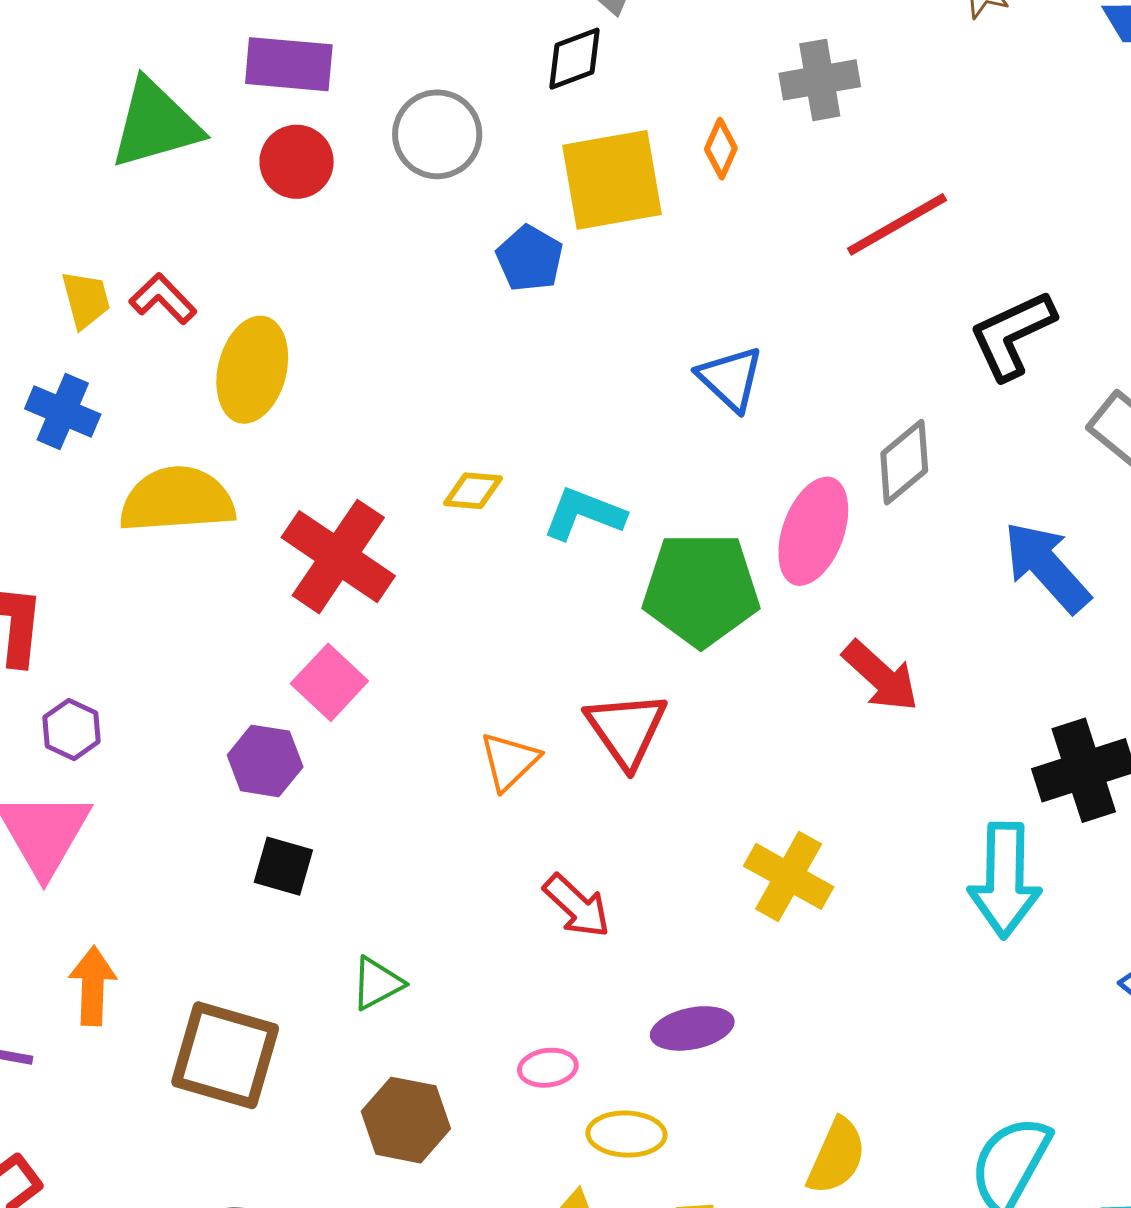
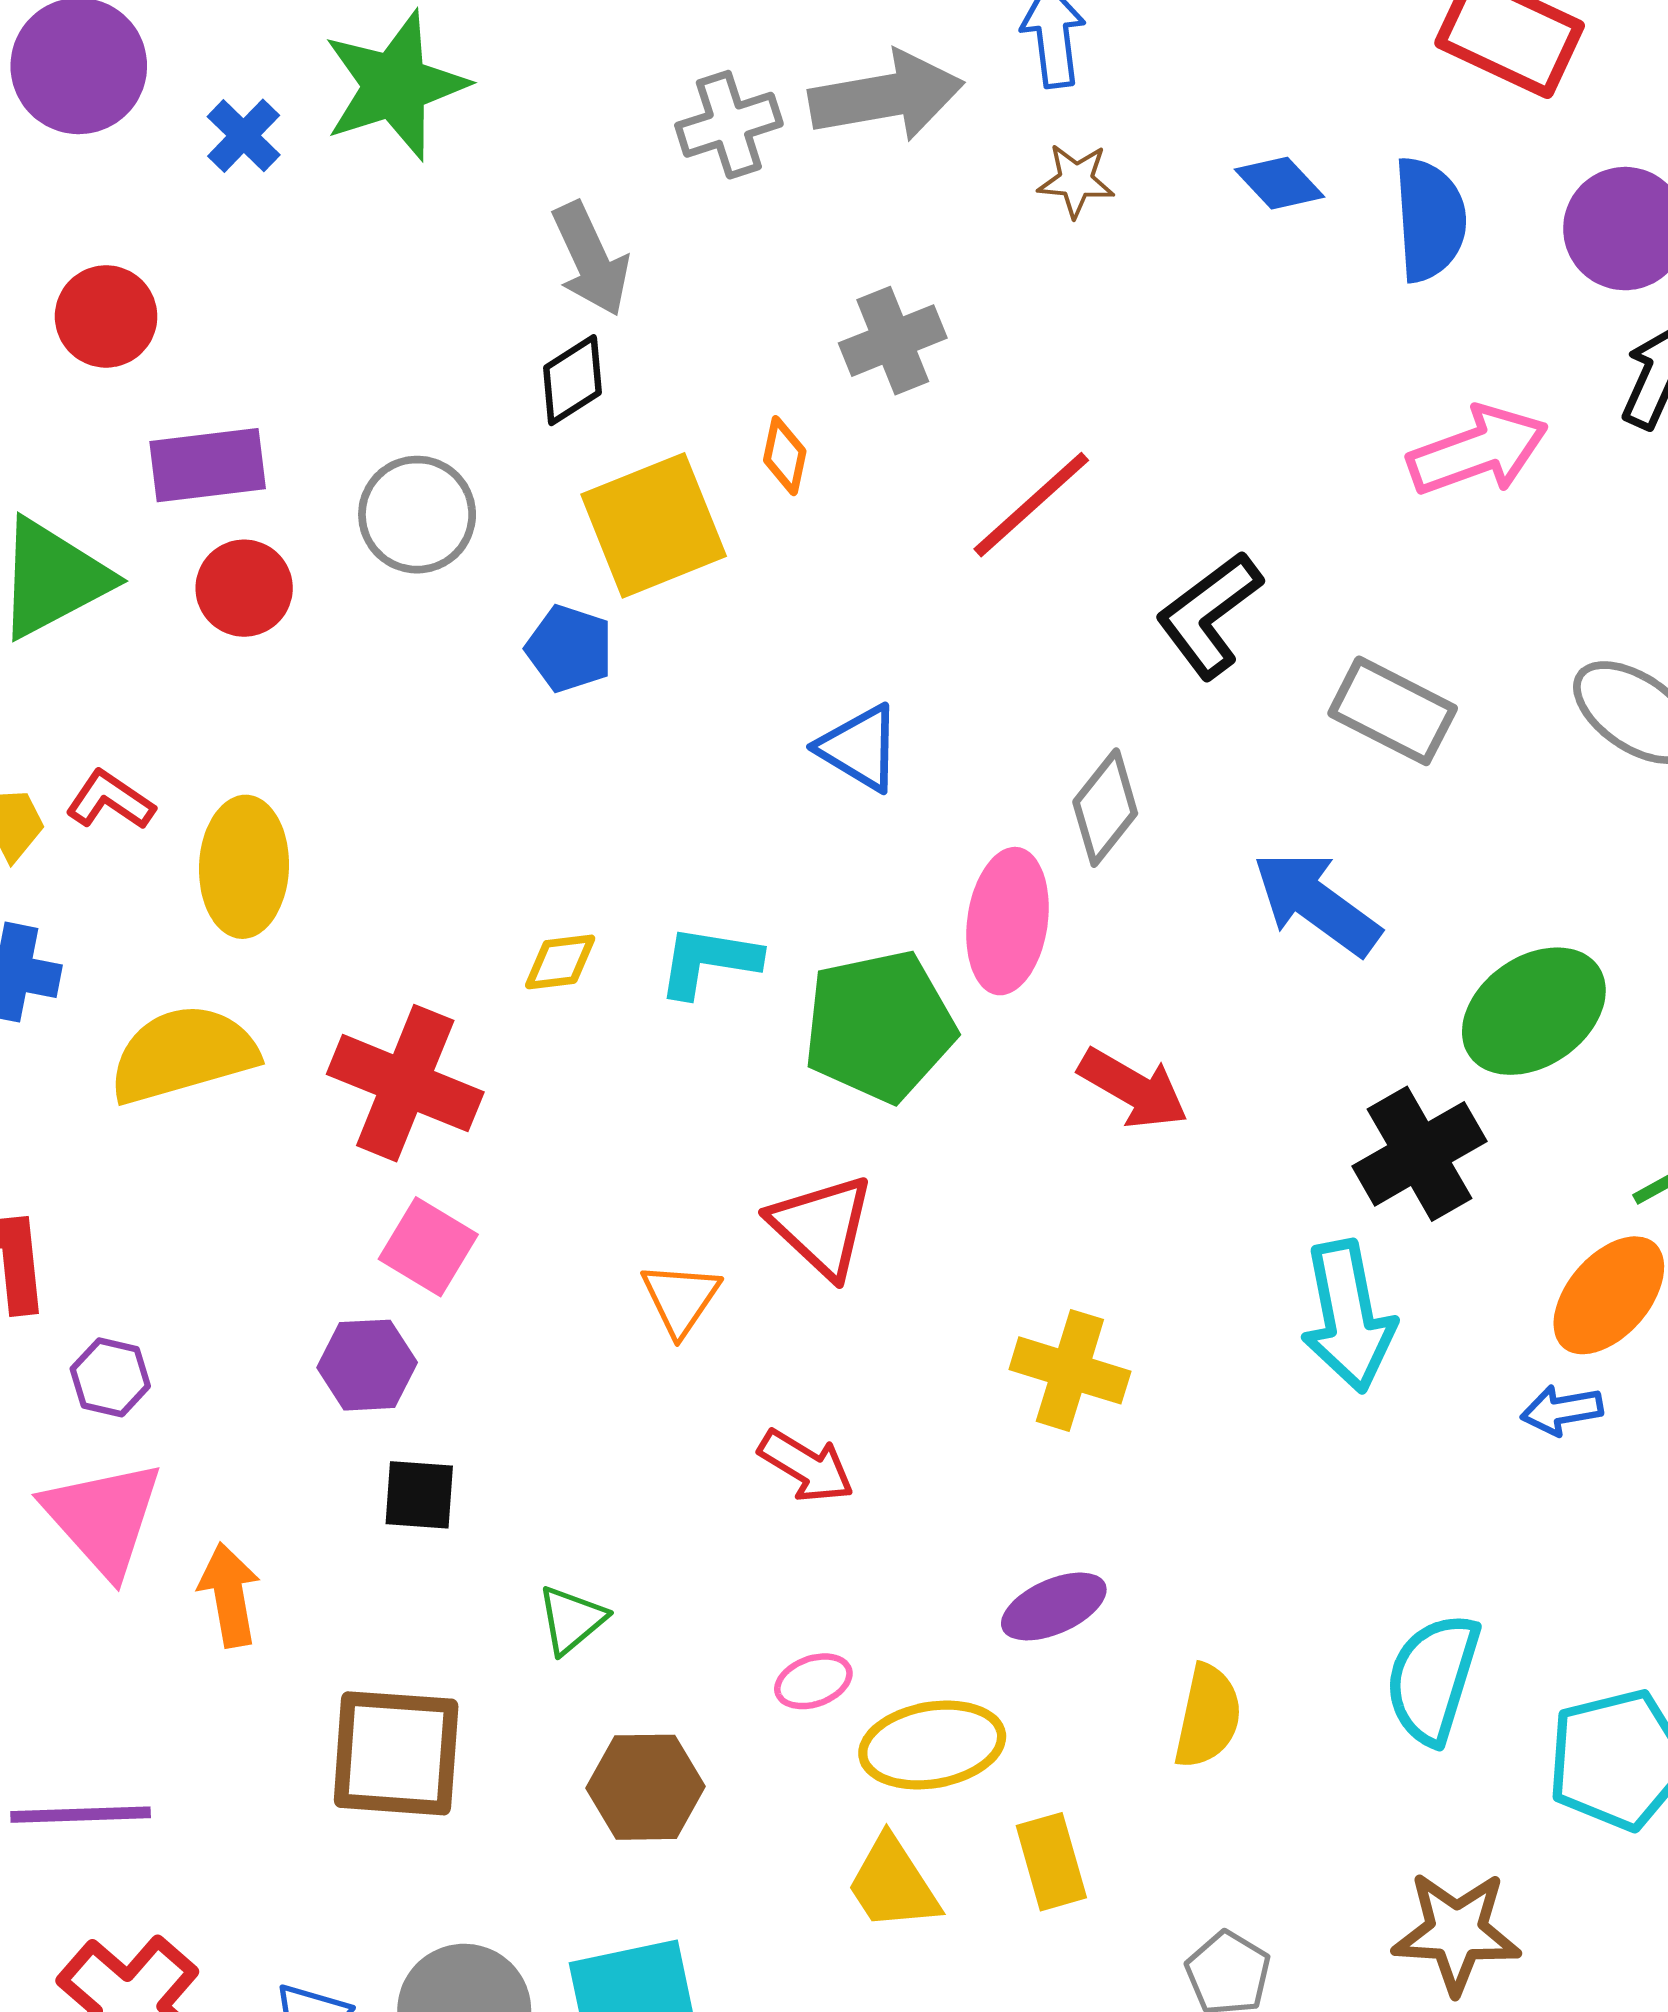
orange arrow: (93, 986) -> (229, 1595), moved
purple ellipse: (692, 1028) -> (1054, 1606), moved
yellow ellipse: (626, 1134) -> (932, 1745), size x1.4

